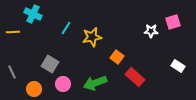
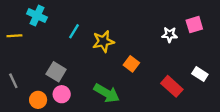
red rectangle: (135, 77) -> (172, 86), moved
green arrow: (95, 83) -> (107, 93), turned -130
pink circle: (63, 84) -> (62, 94), moved

